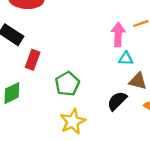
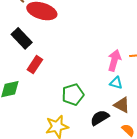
green pentagon: (67, 84) -> (73, 95), moved

